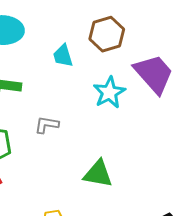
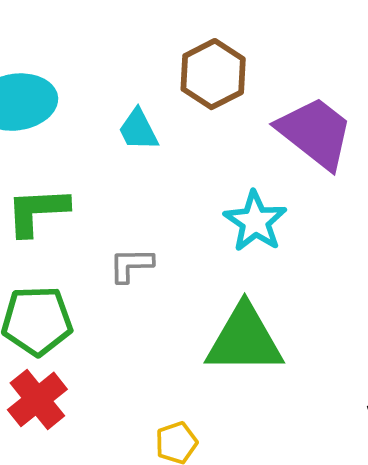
cyan star: (109, 92) -> (255, 221), moved
green triangle: (98, 174) -> (244, 340), size x1.4

